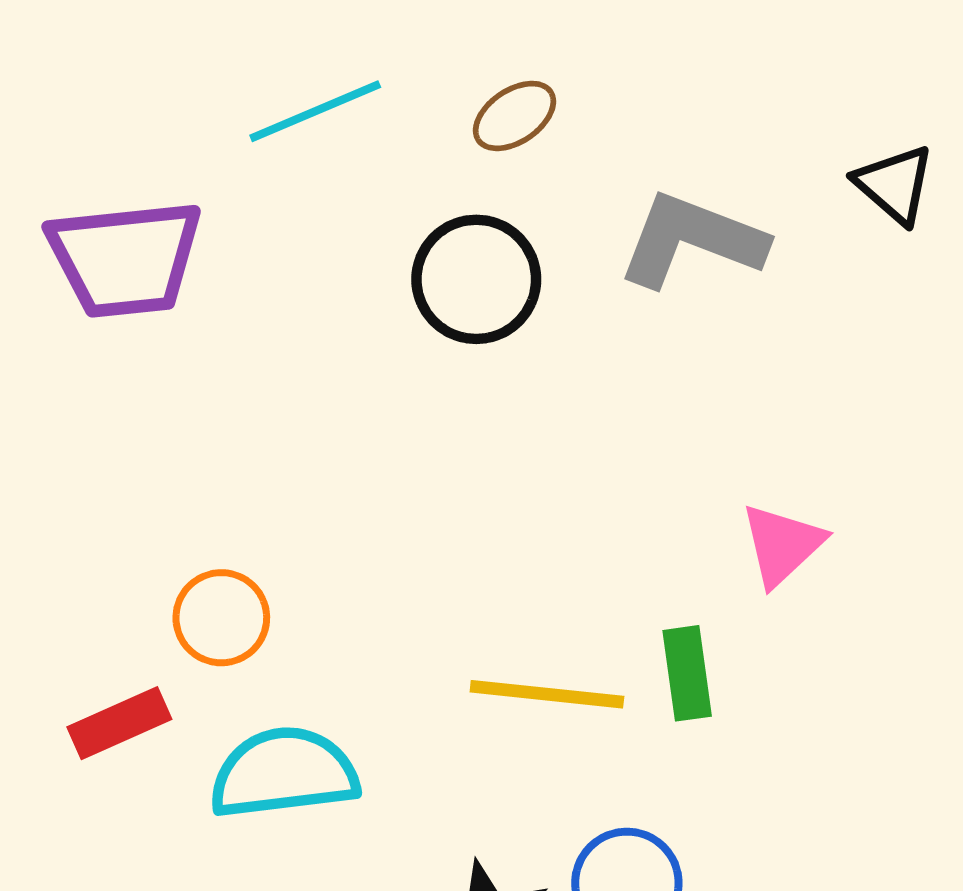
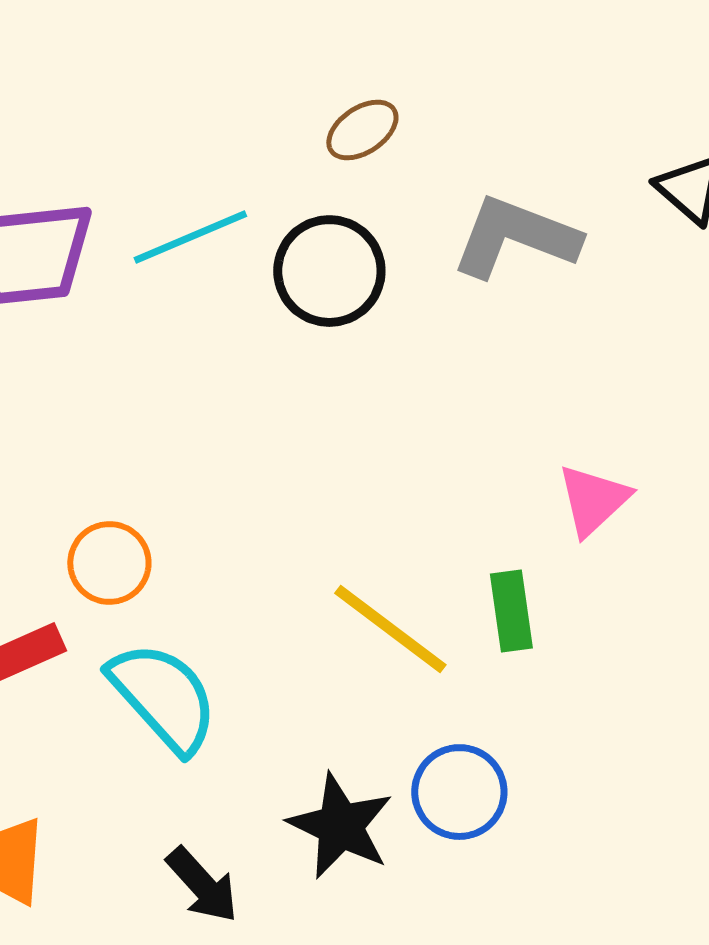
cyan line: (315, 111) -> (190, 237), moved
yellow line: (547, 694) -> (390, 629), turned 31
cyan semicircle: (284, 773) -> (163, 697), turned 55

